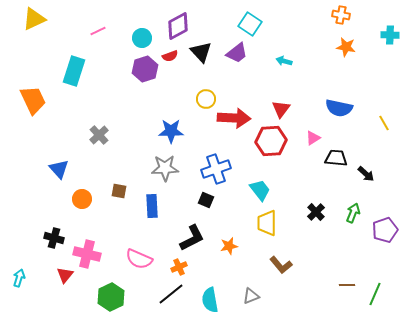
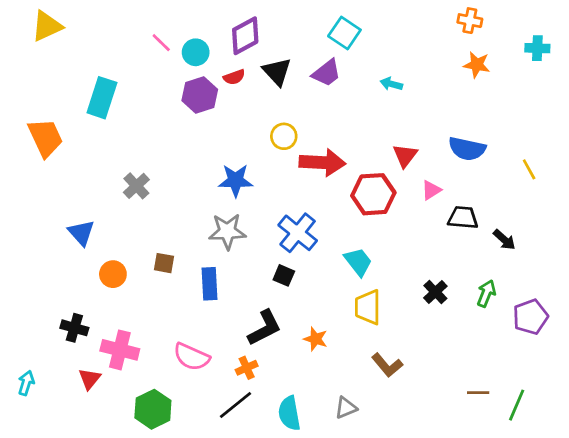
pink line: (98, 31) -> (161, 43), moved, turned 70
red triangle: (281, 109) -> (405, 156), moved
blue cross: (216, 169) -> (298, 233), turned -32
orange star: (229, 246) -> (316, 339), turned 30

